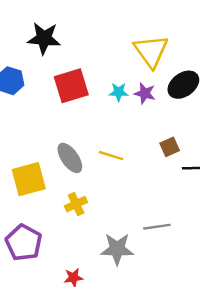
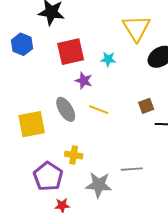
purple star: (145, 93) -> (84, 81), moved
yellow cross: (76, 204) -> (74, 155), moved, turned 30
purple pentagon: (24, 243) -> (48, 176), moved

